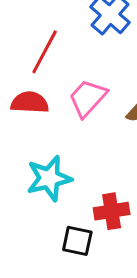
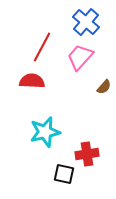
pink trapezoid: (88, 98) -> (80, 57), moved

